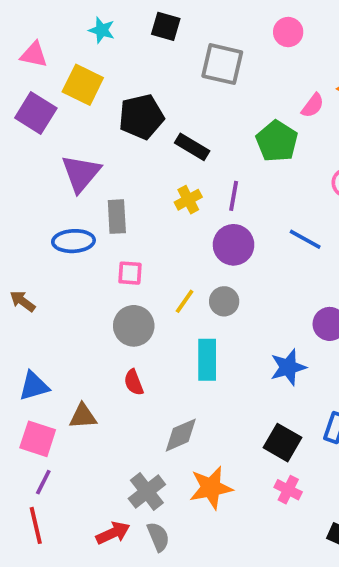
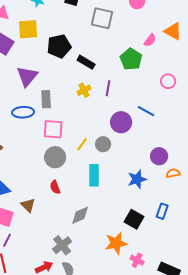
yellow square: (83, 85) -> (28, 29), turned -30
purple circle: (234, 245) -> (121, 122), moved
pink square: (130, 273) -> (53, 129), size x1.5
brown triangle: (83, 416) -> (28, 205), turned 49
orange star: (211, 488) -> (116, 243), moved
pink cross: (288, 490) -> (137, 260), moved

